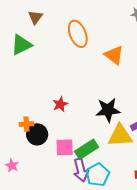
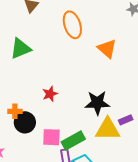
green triangle: (21, 45) -> (21, 49), moved

